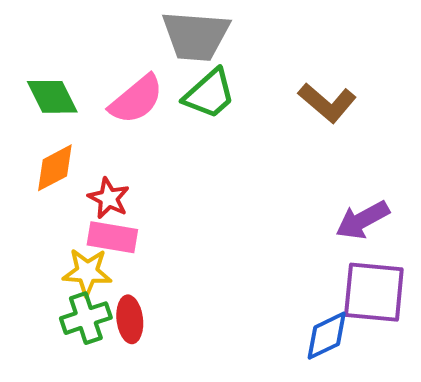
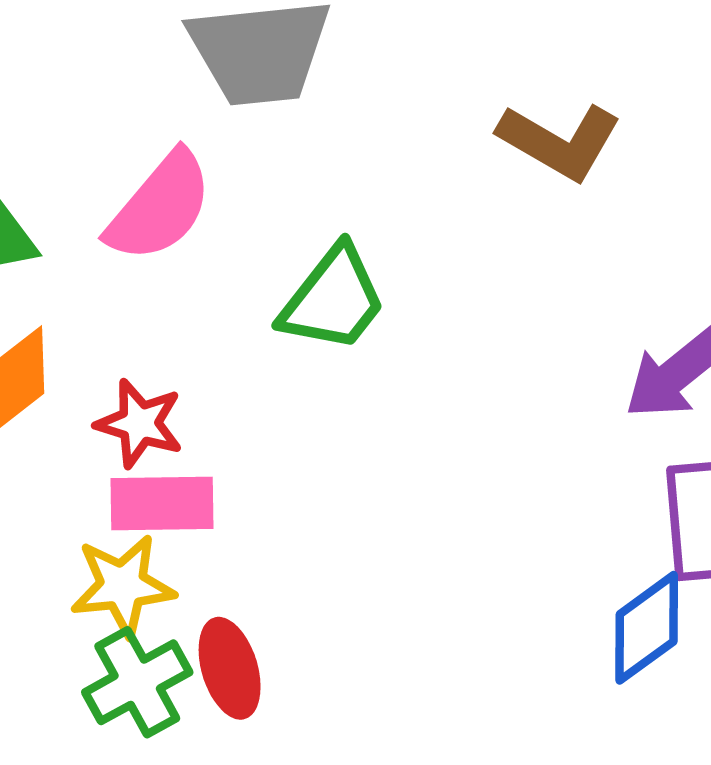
green trapezoid: (209, 94) -> (333, 299), moved

